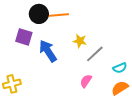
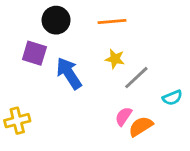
orange line: (59, 15) -> (112, 22), moved
orange semicircle: (120, 88) -> (141, 126), moved

